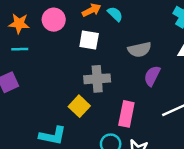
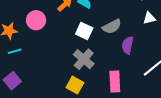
white square: (89, 40) -> (84, 31), moved, turned 30
gray cross: (97, 79) -> (84, 59), turned -30

